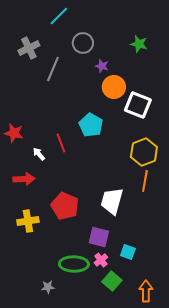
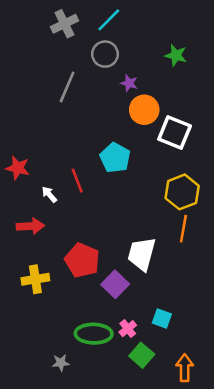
cyan line: (59, 16) -> (109, 20), moved
gray cross: (29, 48) -> (65, 24), moved
purple square: (99, 237) -> (115, 284), moved, turned 30

